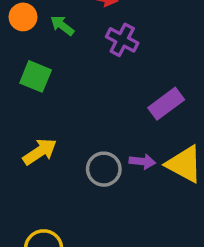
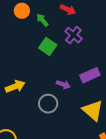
green square: (36, 76) -> (48, 46), moved
purple arrow: (142, 161) -> (63, 84), moved

